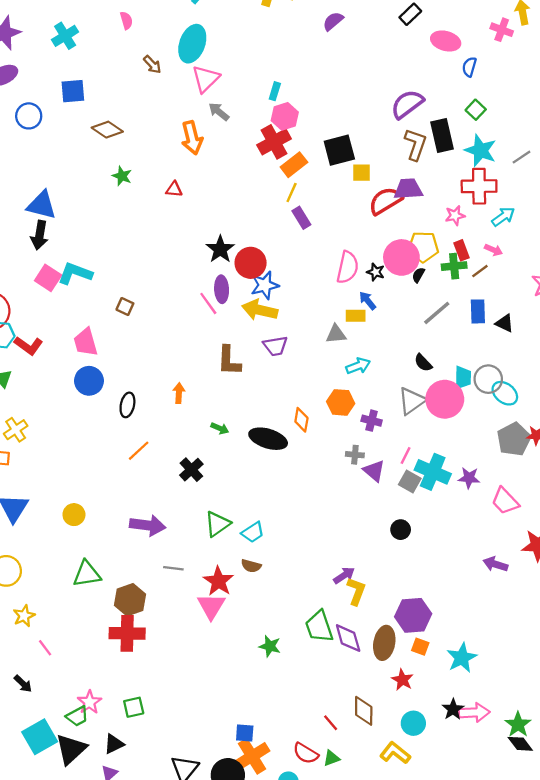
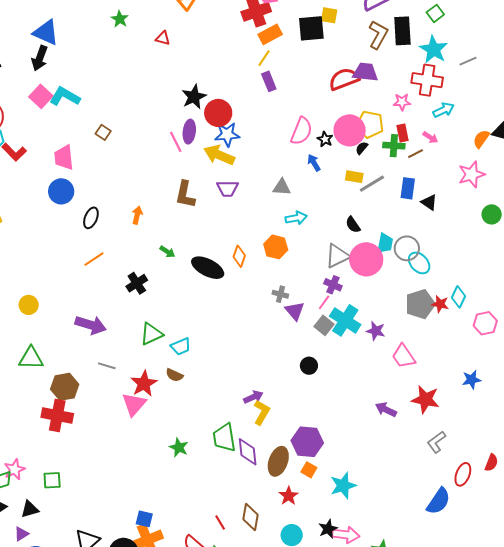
yellow square: (361, 173) -> (329, 15), moved
yellow rectangle: (356, 316) -> (354, 177), moved
purple cross: (372, 421) -> (333, 285), moved

